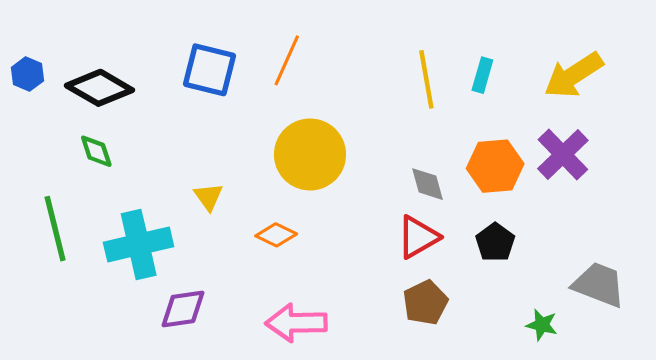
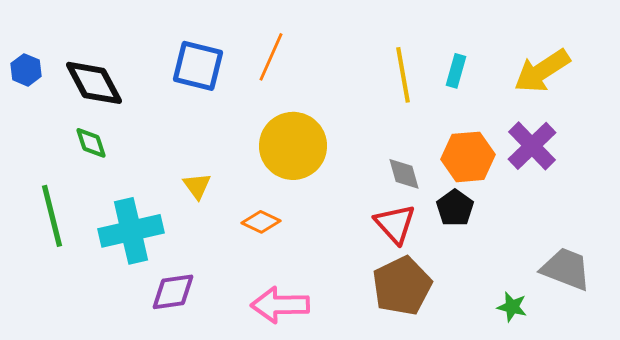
black diamond: (99, 88) -> (94, 83), turned 32
red triangle: (418, 237) -> (395, 224), turned -42
black pentagon: (495, 242) -> (455, 208), moved
brown pentagon: (425, 303) -> (402, 286), size x1.4

